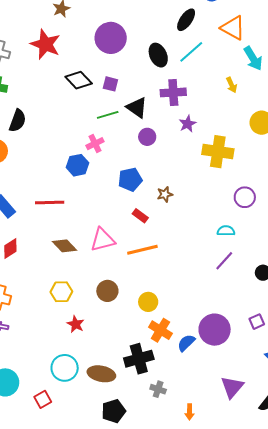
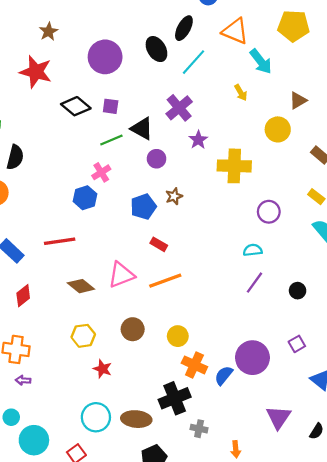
black ellipse: (158, 55) -> (156, 49), moved
purple cross: (173, 92) -> (179, 108), turned -30
brown star: (165, 194) -> (174, 196), moved

